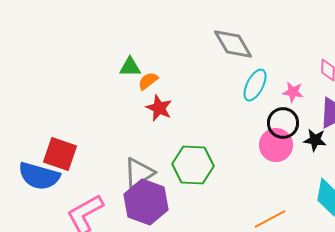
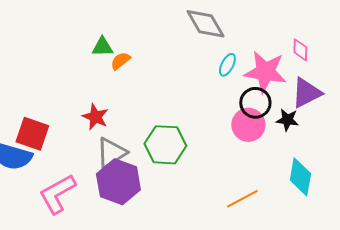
cyan ellipse: (255, 85) -> (227, 65), size x0.7
pink star: (293, 92) -> (265, 72), size x2.0
red star: (159, 108) -> (95, 117), moved

